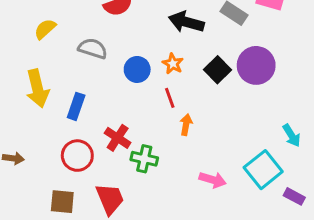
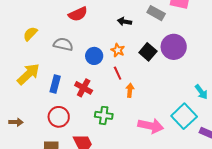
black arrow: (186, 22) -> (125, 22), size x0.6
yellow arrow: (37, 88) -> (28, 74), turned -115
red cross: (118, 138) -> (84, 88), moved
pink arrow: (213, 180) -> (151, 126), size x1.4

